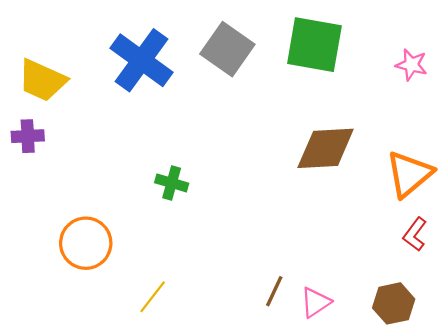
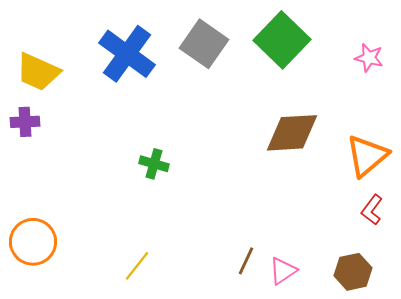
green square: (314, 45) -> (282, 40), turned 34
orange circle: (86, 243) -> (33, 242), moved

